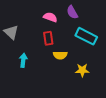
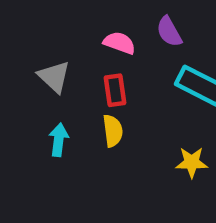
gray triangle: (11, 32) -> (54, 77), moved
yellow semicircle: (60, 55) -> (113, 131), moved, turned -96

